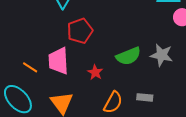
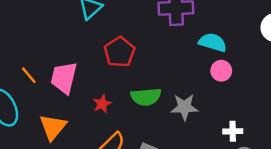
red pentagon: (80, 31) -> (120, 52), moved, turned -30
gray star: (162, 55) -> (184, 107), turned -30

